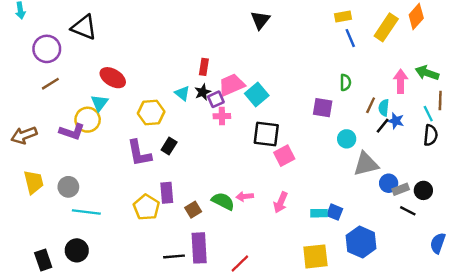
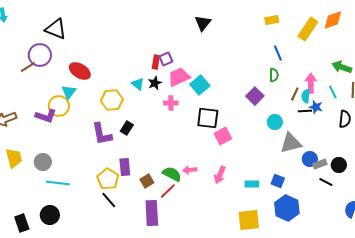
orange diamond: (416, 17) -> (333, 20), turned 30
blue line: (350, 38) -> (278, 53), moved
purple circle: (47, 49) -> (40, 55), moved
pink arrow: (401, 81) -> (311, 83), moved
brown line: (50, 84) -> (28, 67), moved
purple square: (216, 99) -> (166, 59), moved
purple square: (323, 108) -> (255, 96), turned 36
cyan line: (428, 114) -> (333, 92), moved
black line: (383, 126) -> (305, 111), turned 48
blue square: (335, 212) -> (278, 181), moved
black line: (174, 256) -> (109, 200), moved, turned 54
red line: (240, 264) -> (168, 191), moved

